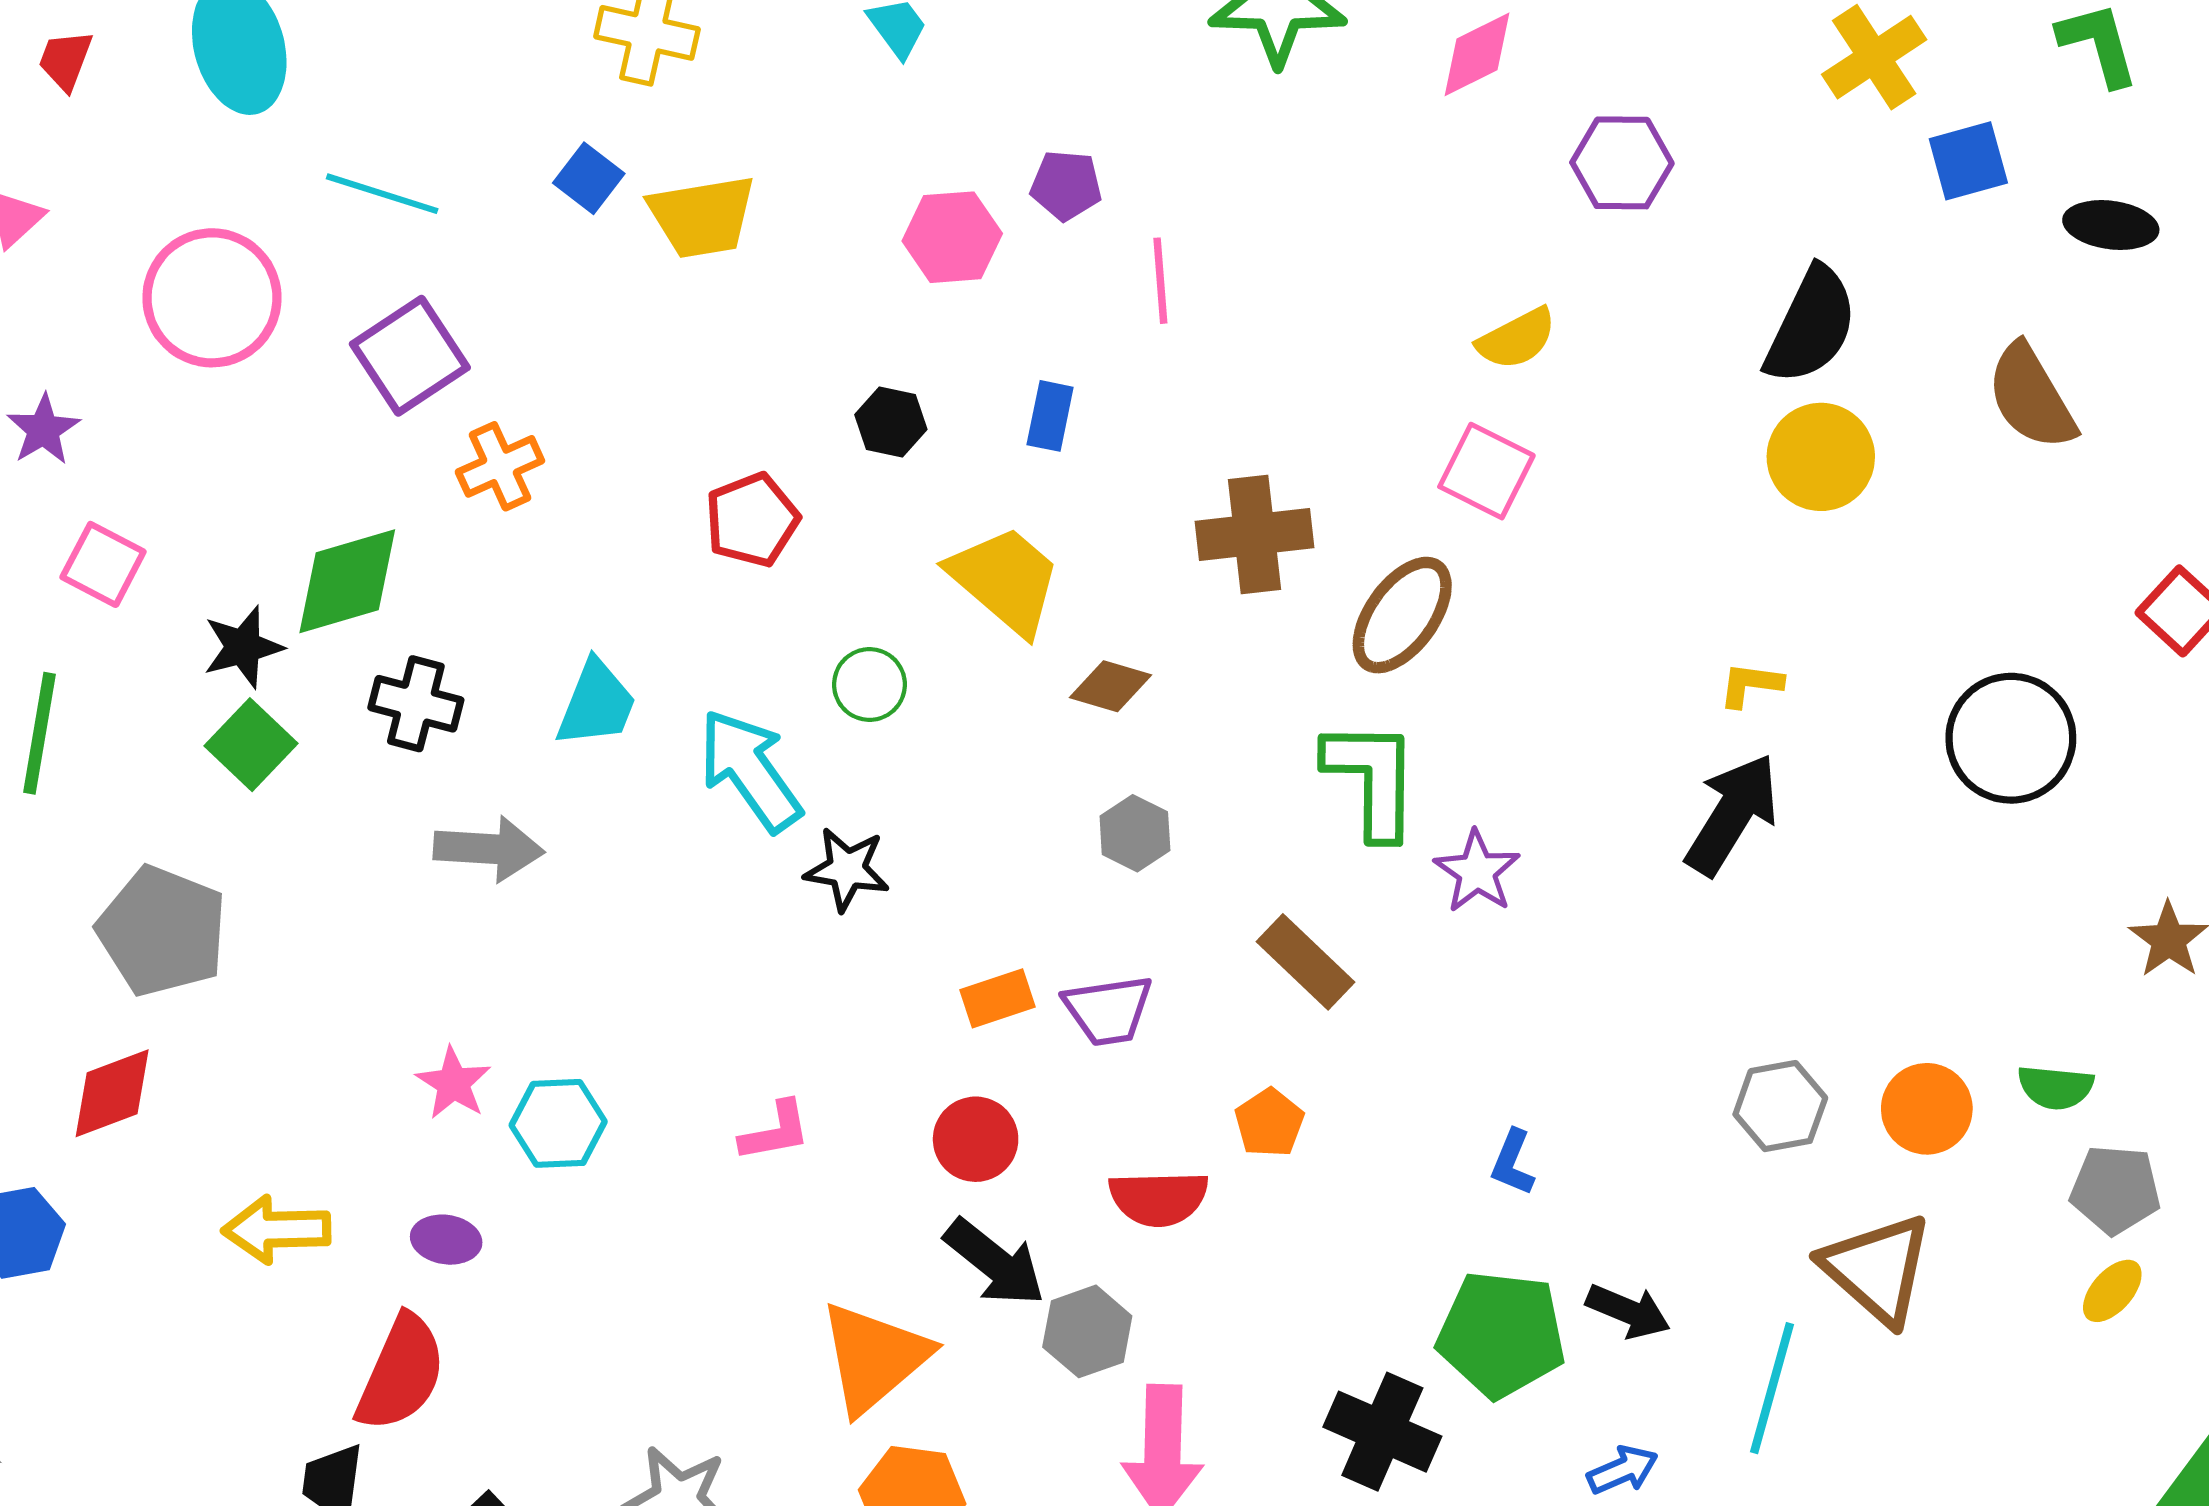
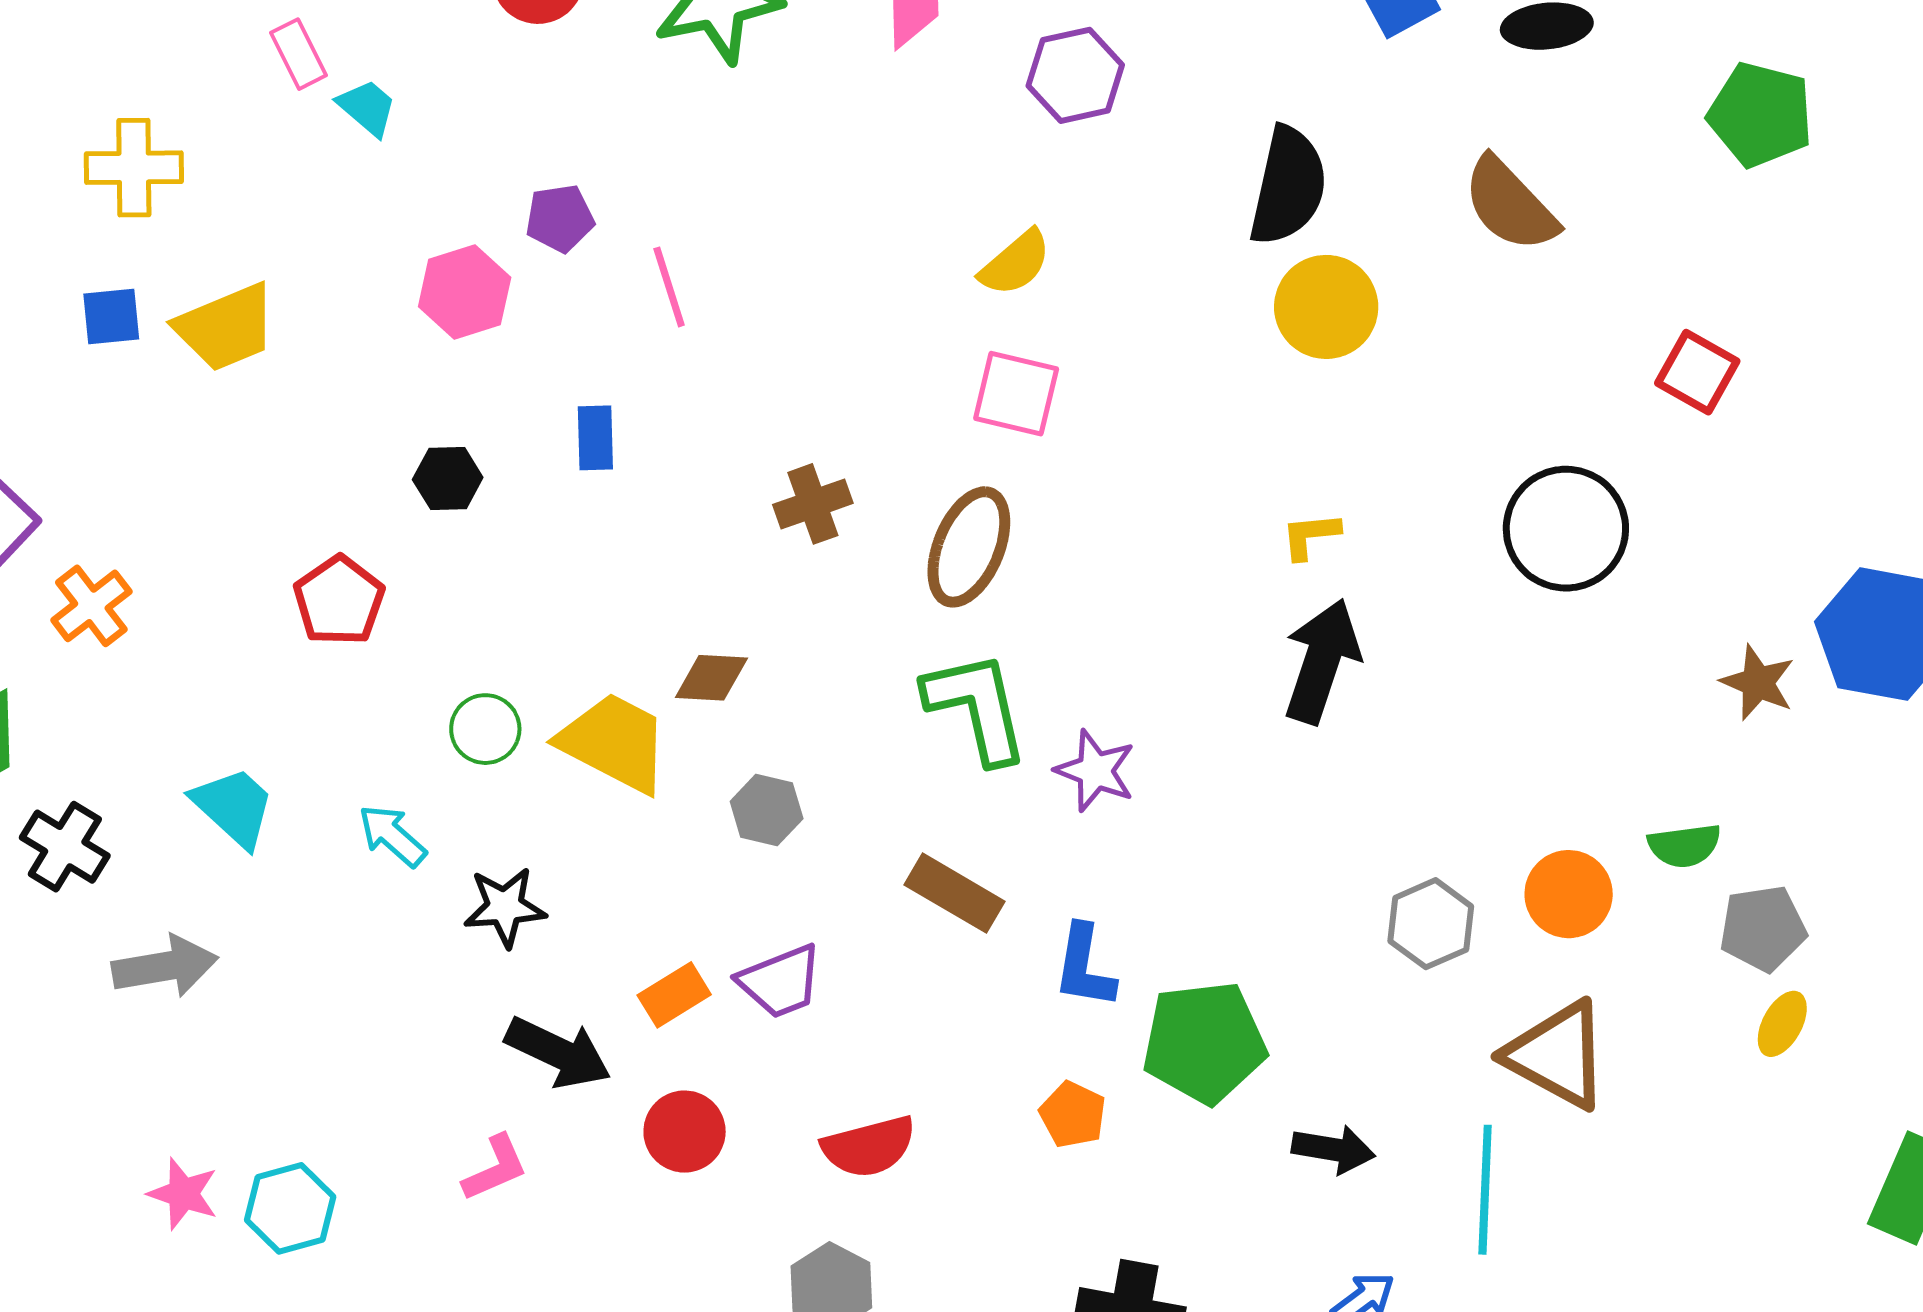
blue square: (589, 178) -> (111, 317), turned -30
brown cross: (1255, 535) -> (813, 504), size x0.7
yellow trapezoid: (1005, 580) -> (614, 743), moved
black cross: (416, 704) -> (65, 847), turned 30
cyan trapezoid: (596, 704) -> (234, 807), turned -56
cyan arrow: (750, 770) -> (392, 836), size x0.6
orange pentagon: (1269, 1123) -> (1073, 1115), moved
blue L-shape: (1513, 1163) -> (1084, 967), moved, size x1.4
black arrow: (995, 1262) -> (558, 1052), moved
green pentagon: (1501, 1334) -> (1204, 1042), moved

